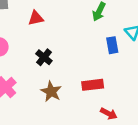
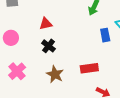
red triangle: (36, 18) -> (46, 24), moved

